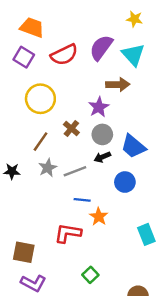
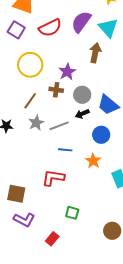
brown arrow: (118, 84) -> (95, 53), turned -78
purple star: (99, 107) -> (67, 72), moved
brown cross: (71, 128) -> (56, 90), turned -32
orange star: (99, 217) -> (93, 161), moved
green square: (90, 275) -> (72, 213), turned -32

